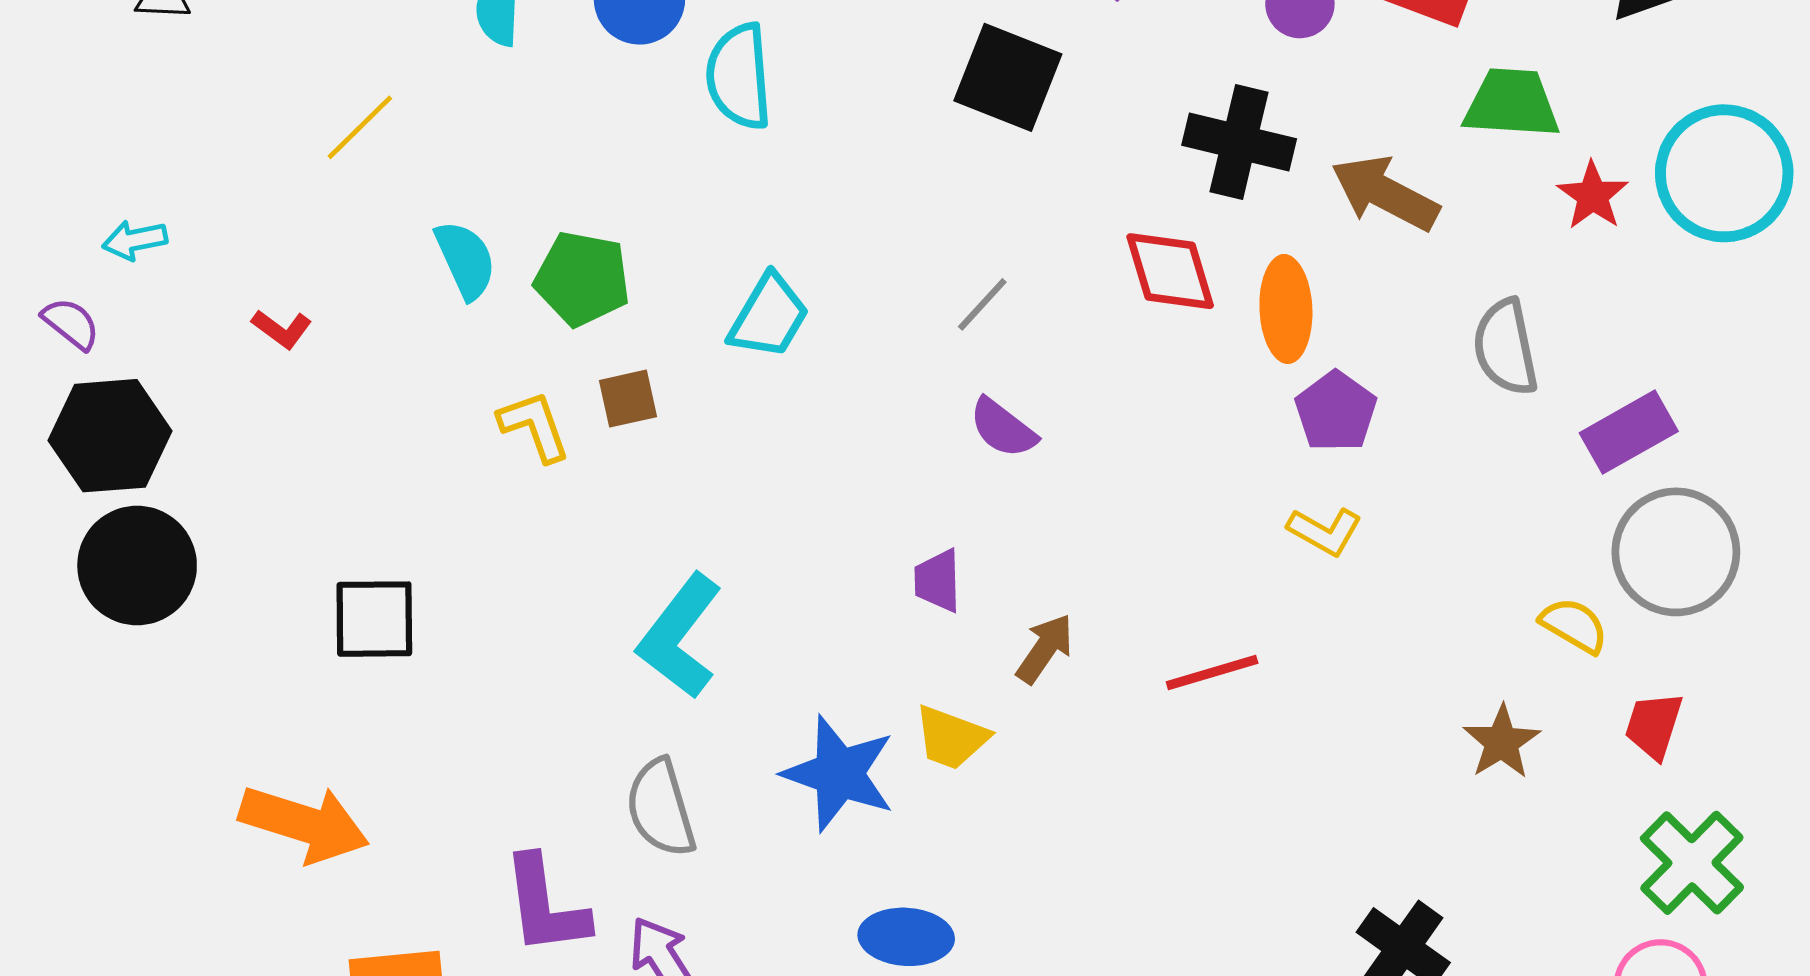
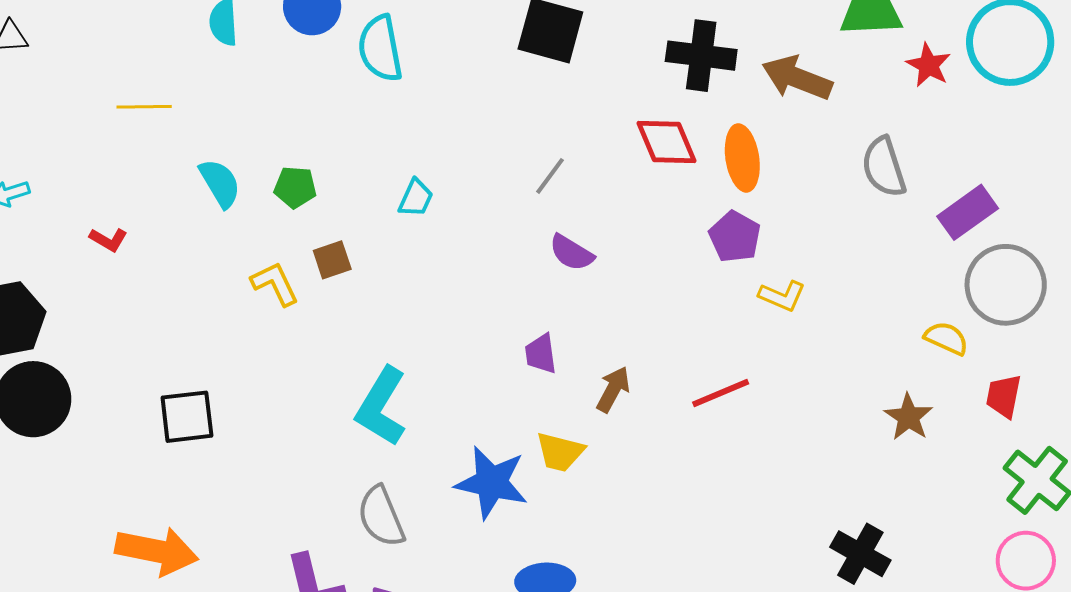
yellow line: (360, 127) -> (144, 107), turned 50
green pentagon: (582, 279) -> (295, 187), size x0.7
cyan trapezoid: (769, 316) -> (416, 198), size x0.7
purple pentagon: (1336, 411) -> (735, 237), moved

